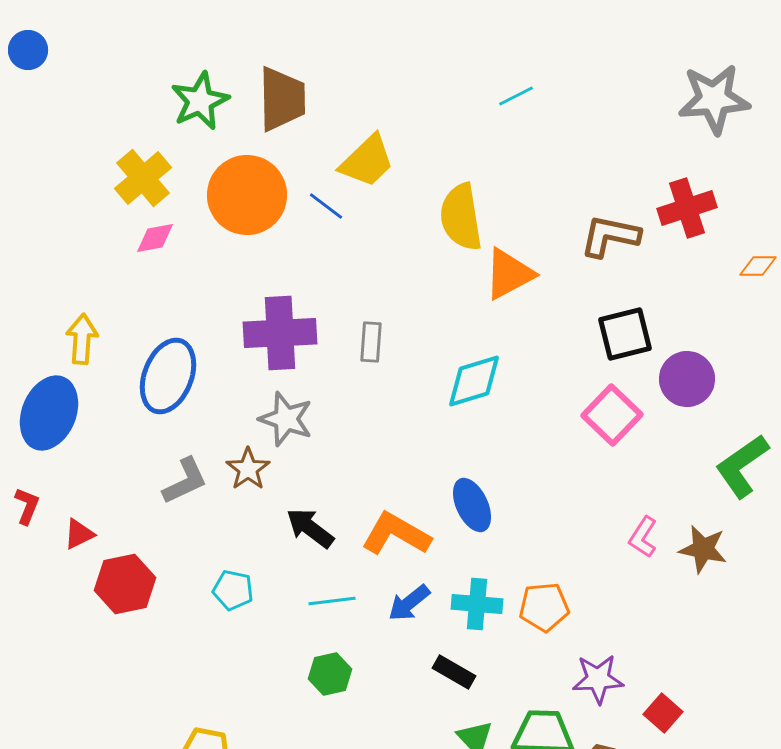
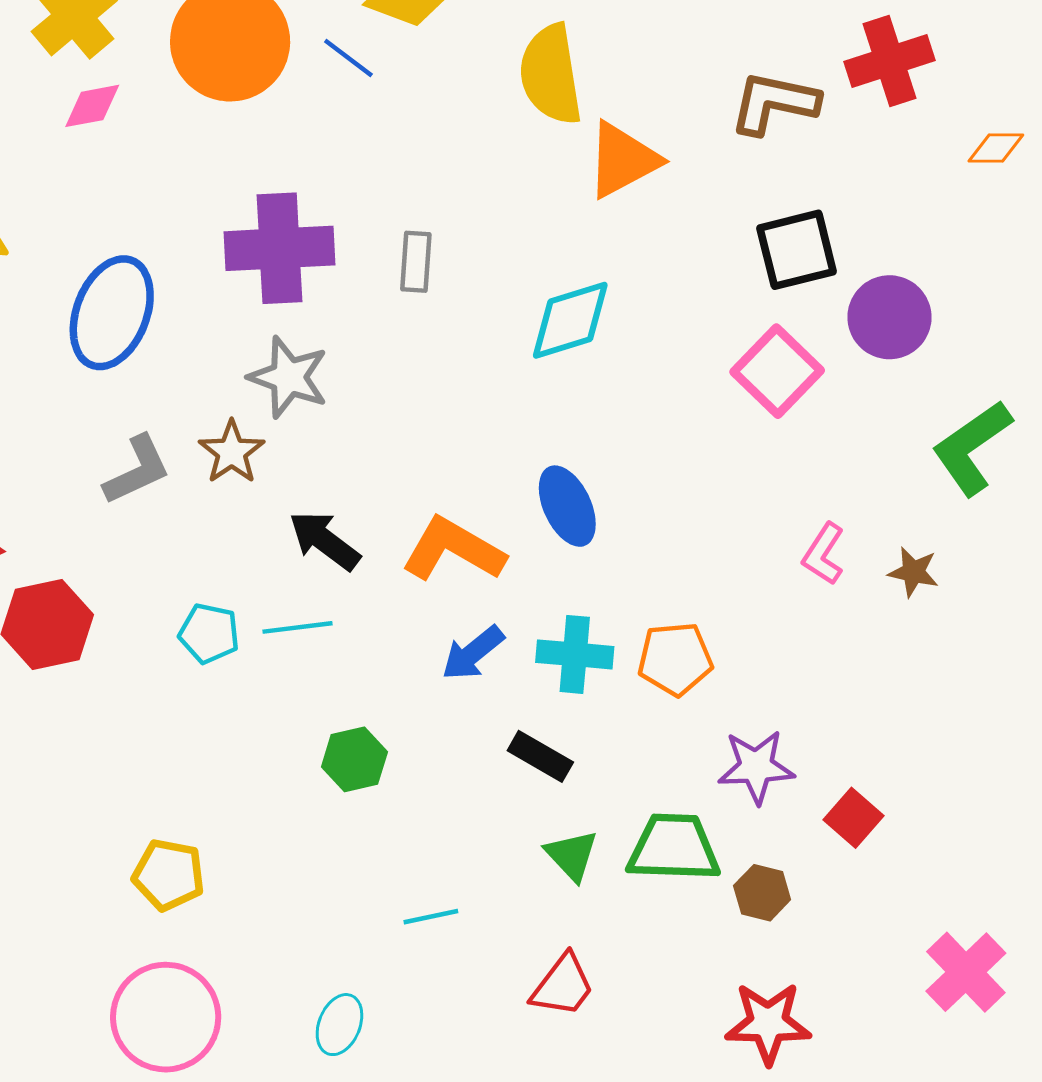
brown star: (703, 549) -> (913, 572), size x0.7
cyan line: (332, 601) -> (298, 627), moved

